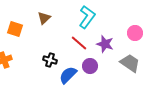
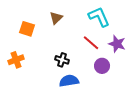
cyan L-shape: (87, 17) -> (99, 17), turned -60
blue semicircle: (68, 75) -> (69, 81), moved, turned 36

